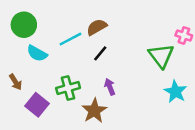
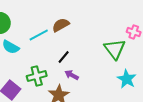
black line: (100, 53) -> (64, 57), moved
purple arrow: (110, 87) -> (72, 75), turned -40

